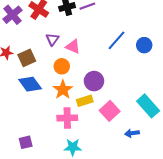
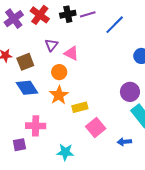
blue line: (116, 40) -> (115, 25), moved
purple circle: (94, 81) -> (130, 92), moved
pink square: (110, 111) -> (96, 127), moved
pink cross: (67, 118) -> (36, 126), moved

